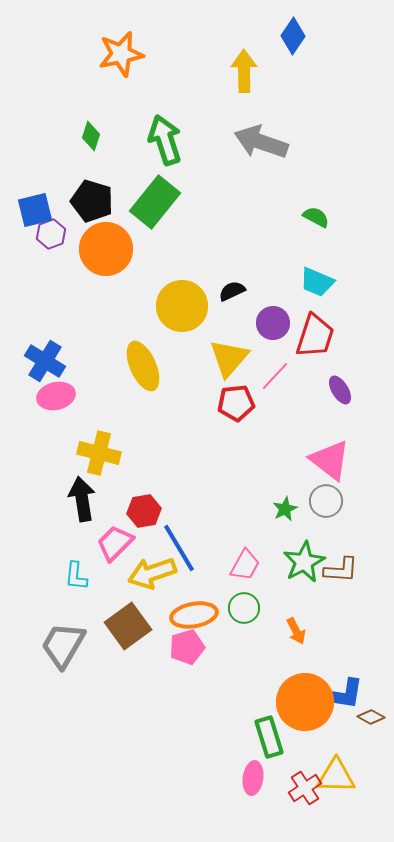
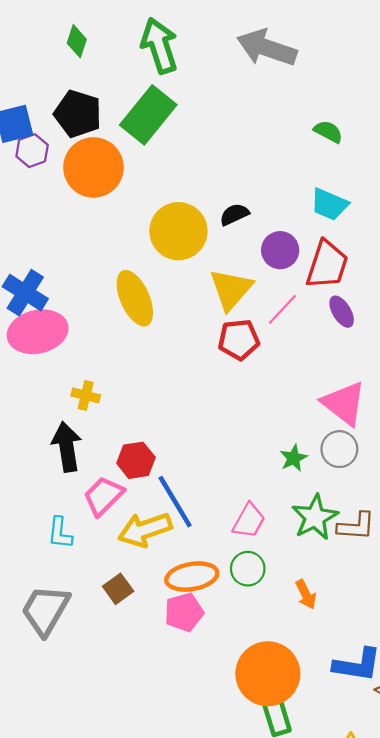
purple ellipse: (340, 390) -> (342, 312), moved
pink ellipse: (56, 396) -> (38, 332), size x1.4
yellow cross: (99, 453) -> (86, 395), size x0.6
brown square: (128, 626) -> (118, 589), size x0.6
orange circle: (305, 702) -> (268, 674), moved

